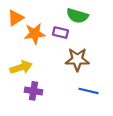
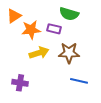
yellow arrow: (21, 67) -> (39, 53), moved
purple cross: (33, 91) -> (20, 83), moved

